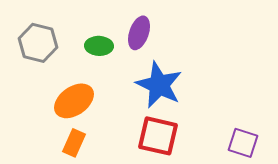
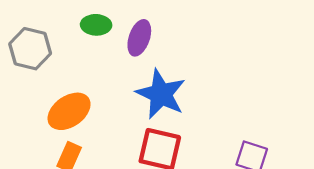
green ellipse: (99, 46) -> (96, 25), moved

